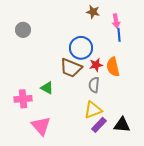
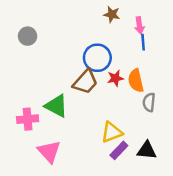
brown trapezoid: (71, 68) -> (85, 82), turned -70
gray semicircle: (94, 85) -> (149, 102), moved
green triangle: (47, 88) -> (56, 106), size x1.5

